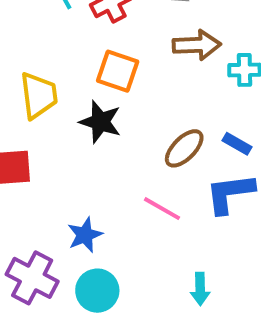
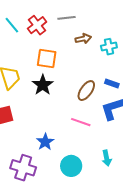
brown arrow: (197, 45) -> (83, 39), size x0.7
black star: (100, 122) -> (43, 85), turned 30
cyan circle: (97, 291) -> (71, 166), moved

